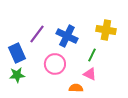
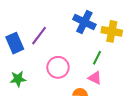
blue cross: (67, 36) -> (84, 22), moved
blue rectangle: (17, 53) -> (15, 43), moved

